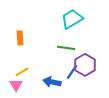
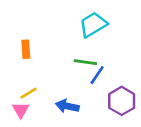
purple hexagon: (85, 65) -> (122, 101), moved
blue line: (72, 72) -> (97, 75), moved

